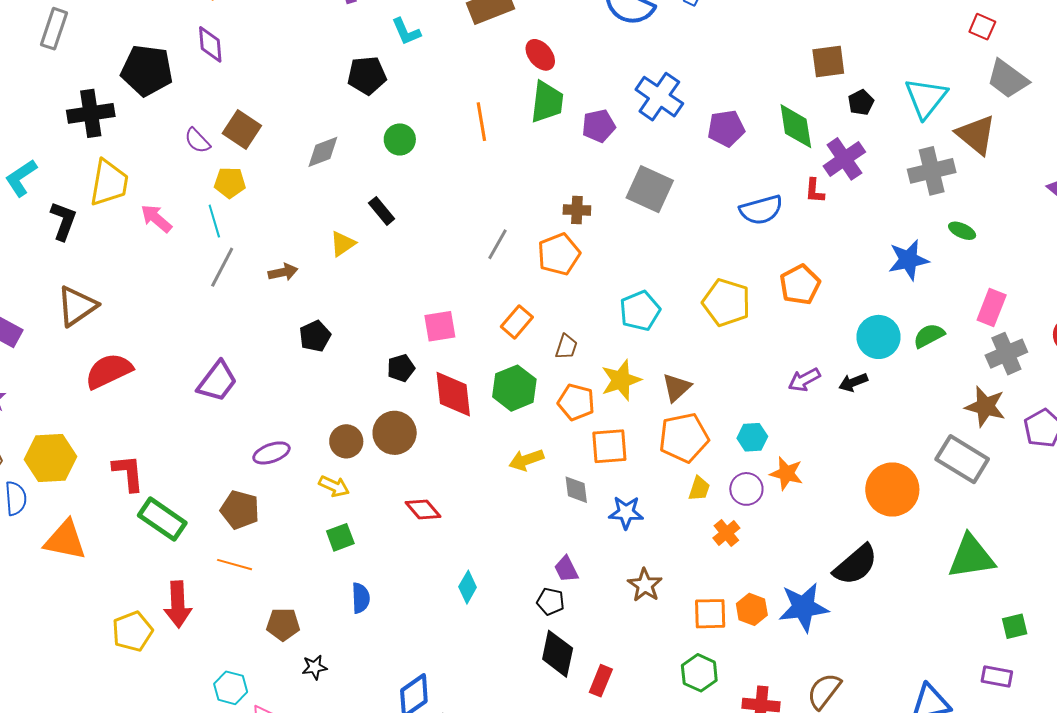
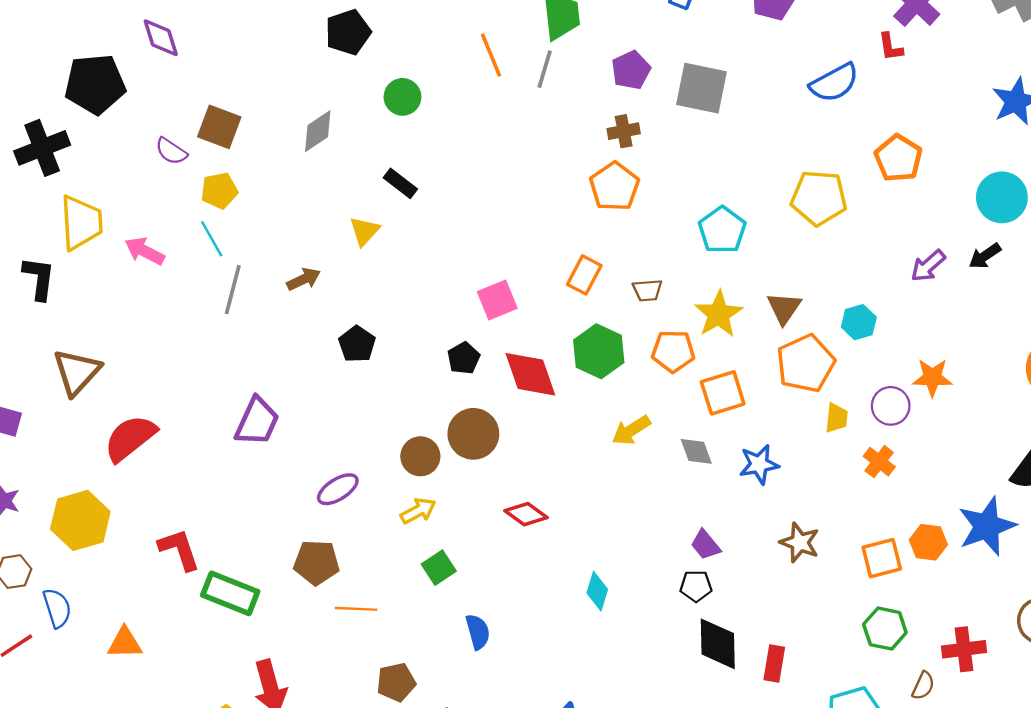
purple pentagon: (599, 126) -> (631, 70), moved
gray line: (498, 244) -> (545, 69), moved
brown trapezoid: (566, 347) -> (647, 290), turned 80
cyan hexagon: (752, 437) -> (859, 322), moved
yellow hexagon: (50, 458) -> (80, 520), moved
yellow arrow: (334, 486) -> (418, 511), turned -40
orange triangle: (65, 540) -> (125, 643), size x0.7
orange line: (235, 565) -> (356, 609), moved

